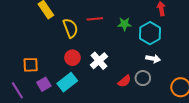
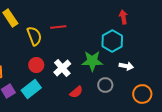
green star: (124, 24) -> (92, 61), moved, size x1.5
white arrow: (153, 59) -> (126, 66), moved
red semicircle: (124, 81) -> (76, 92), moved

